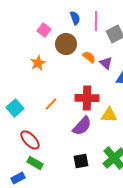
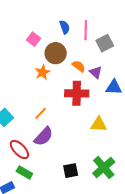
orange star: (38, 63) -> (43, 72), moved
red cross: (87, 98) -> (77, 93), moved
purple semicircle: (82, 126) -> (44, 136), moved

